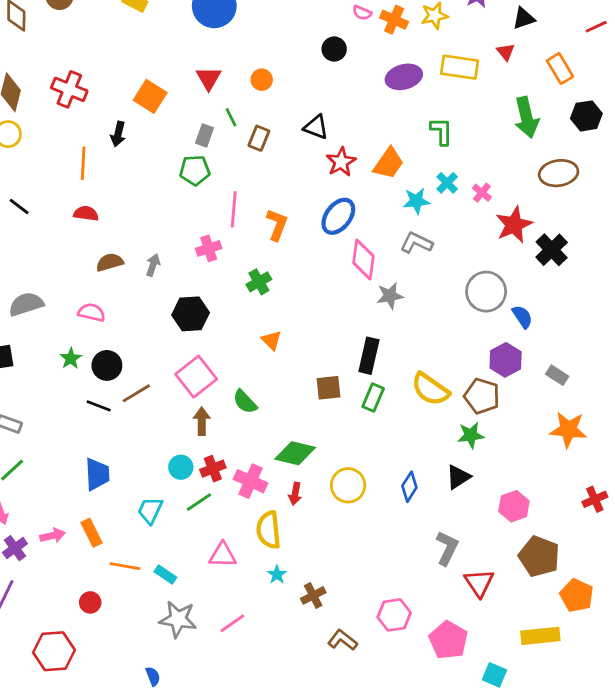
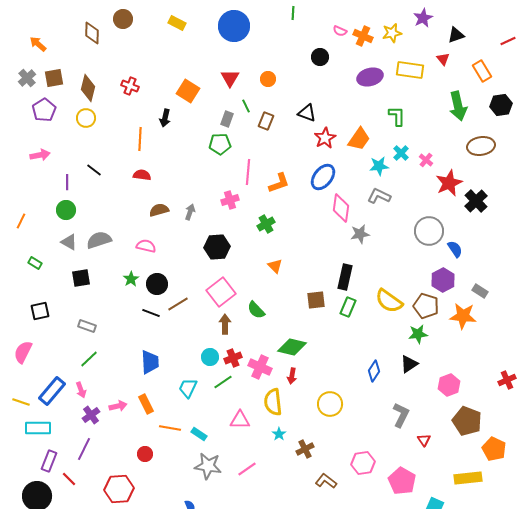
red cross: (69, 89) -> (130, 86), size x0.7
orange L-shape: (277, 225) -> (279, 183), turned 50
orange star: (568, 430) -> (463, 316), moved
yellow circle: (348, 485) -> (330, 404), moved
red triangle: (479, 583) -> (424, 440), size x0.6

